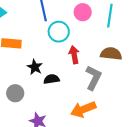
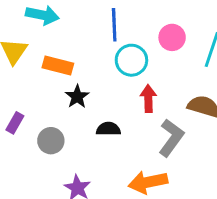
black star: (35, 67) -> (77, 97), moved

